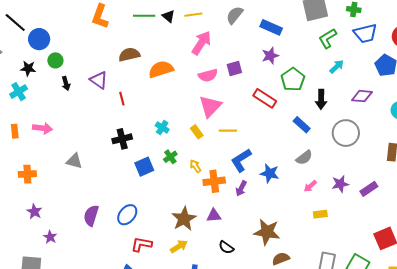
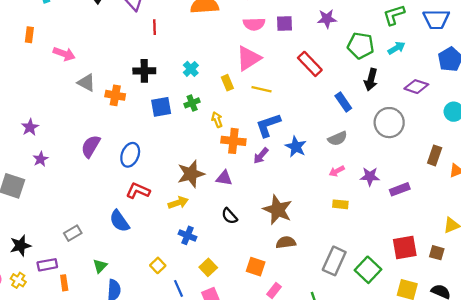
green pentagon: (293, 79) -> (361, 46), moved, turned 30
pink arrow: (43, 128) -> (64, 54), moved
orange cross: (27, 174) -> (115, 95), moved
blue ellipse: (127, 215) -> (130, 155), turned -30

